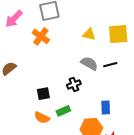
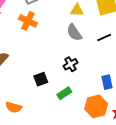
gray semicircle: (89, 63) -> (74, 32), moved, turned -144
orange semicircle: (42, 118) -> (14, 107), moved

